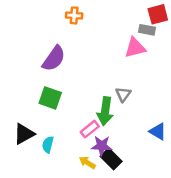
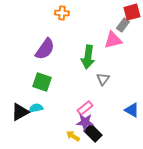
gray rectangle: (147, 30) -> (123, 25), turned -64
green arrow: (105, 111) -> (88, 57), moved
pink rectangle: (90, 129) -> (85, 108), moved
cyan semicircle: (48, 145) -> (36, 108), moved, turned 64

